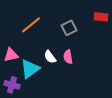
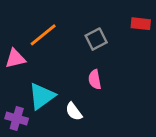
pink triangle: (11, 55) -> (15, 59), moved
white semicircle: (50, 57) -> (74, 112), moved

